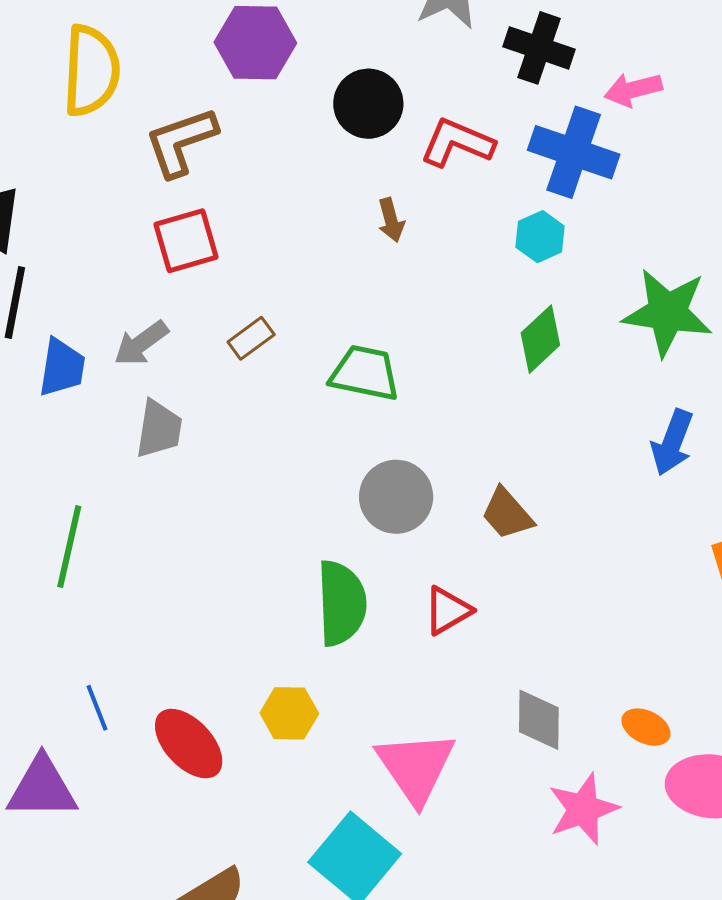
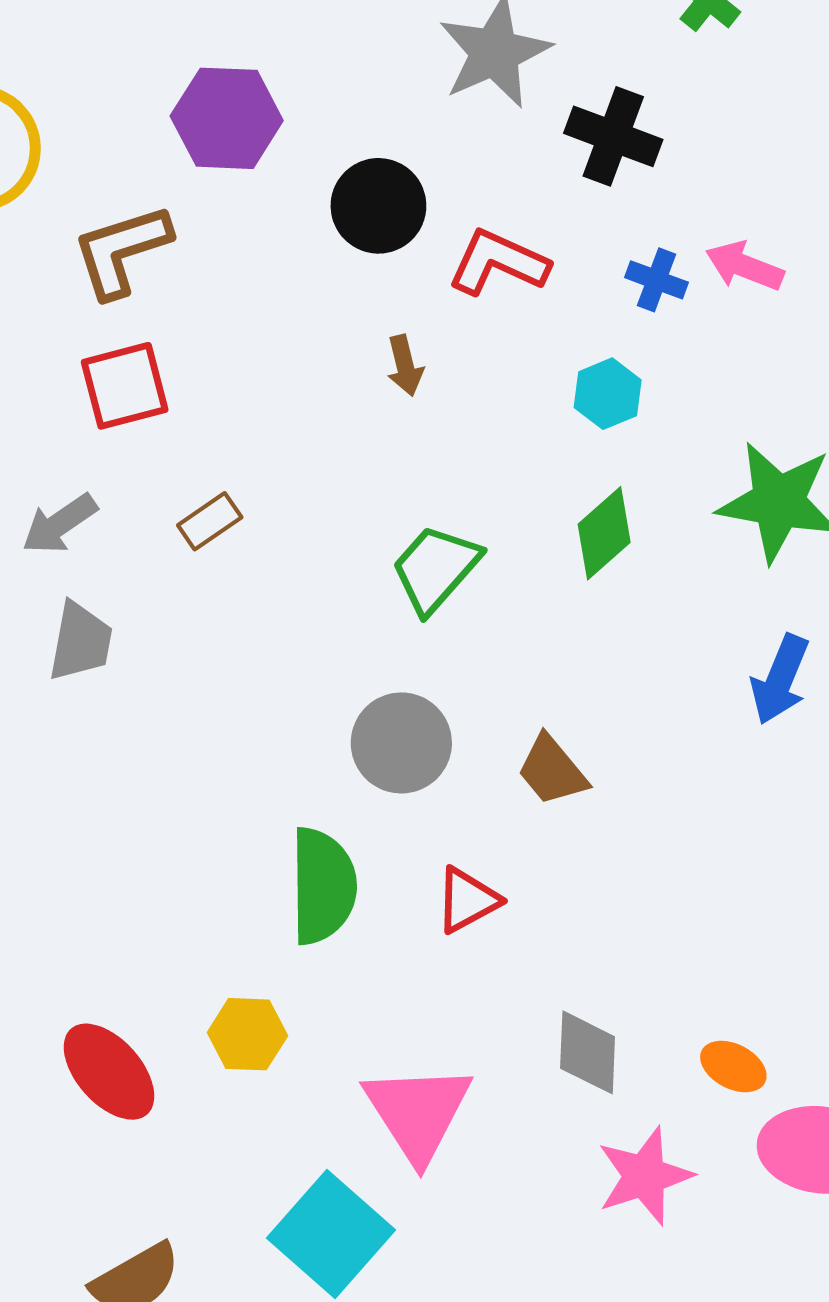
pink arrow: (633, 90) -> (745, 266), moved, turned 34
blue cross: (574, 152) -> (657, 280), size x0.5
green trapezoid: (365, 373) -> (435, 569), moved, turned -62

